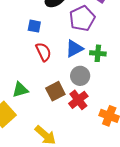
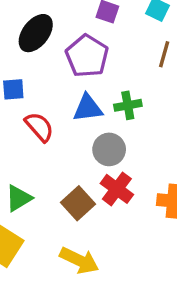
blue triangle: (74, 49) -> (88, 108), turned 36
brown square: (55, 91) -> (78, 203), moved

